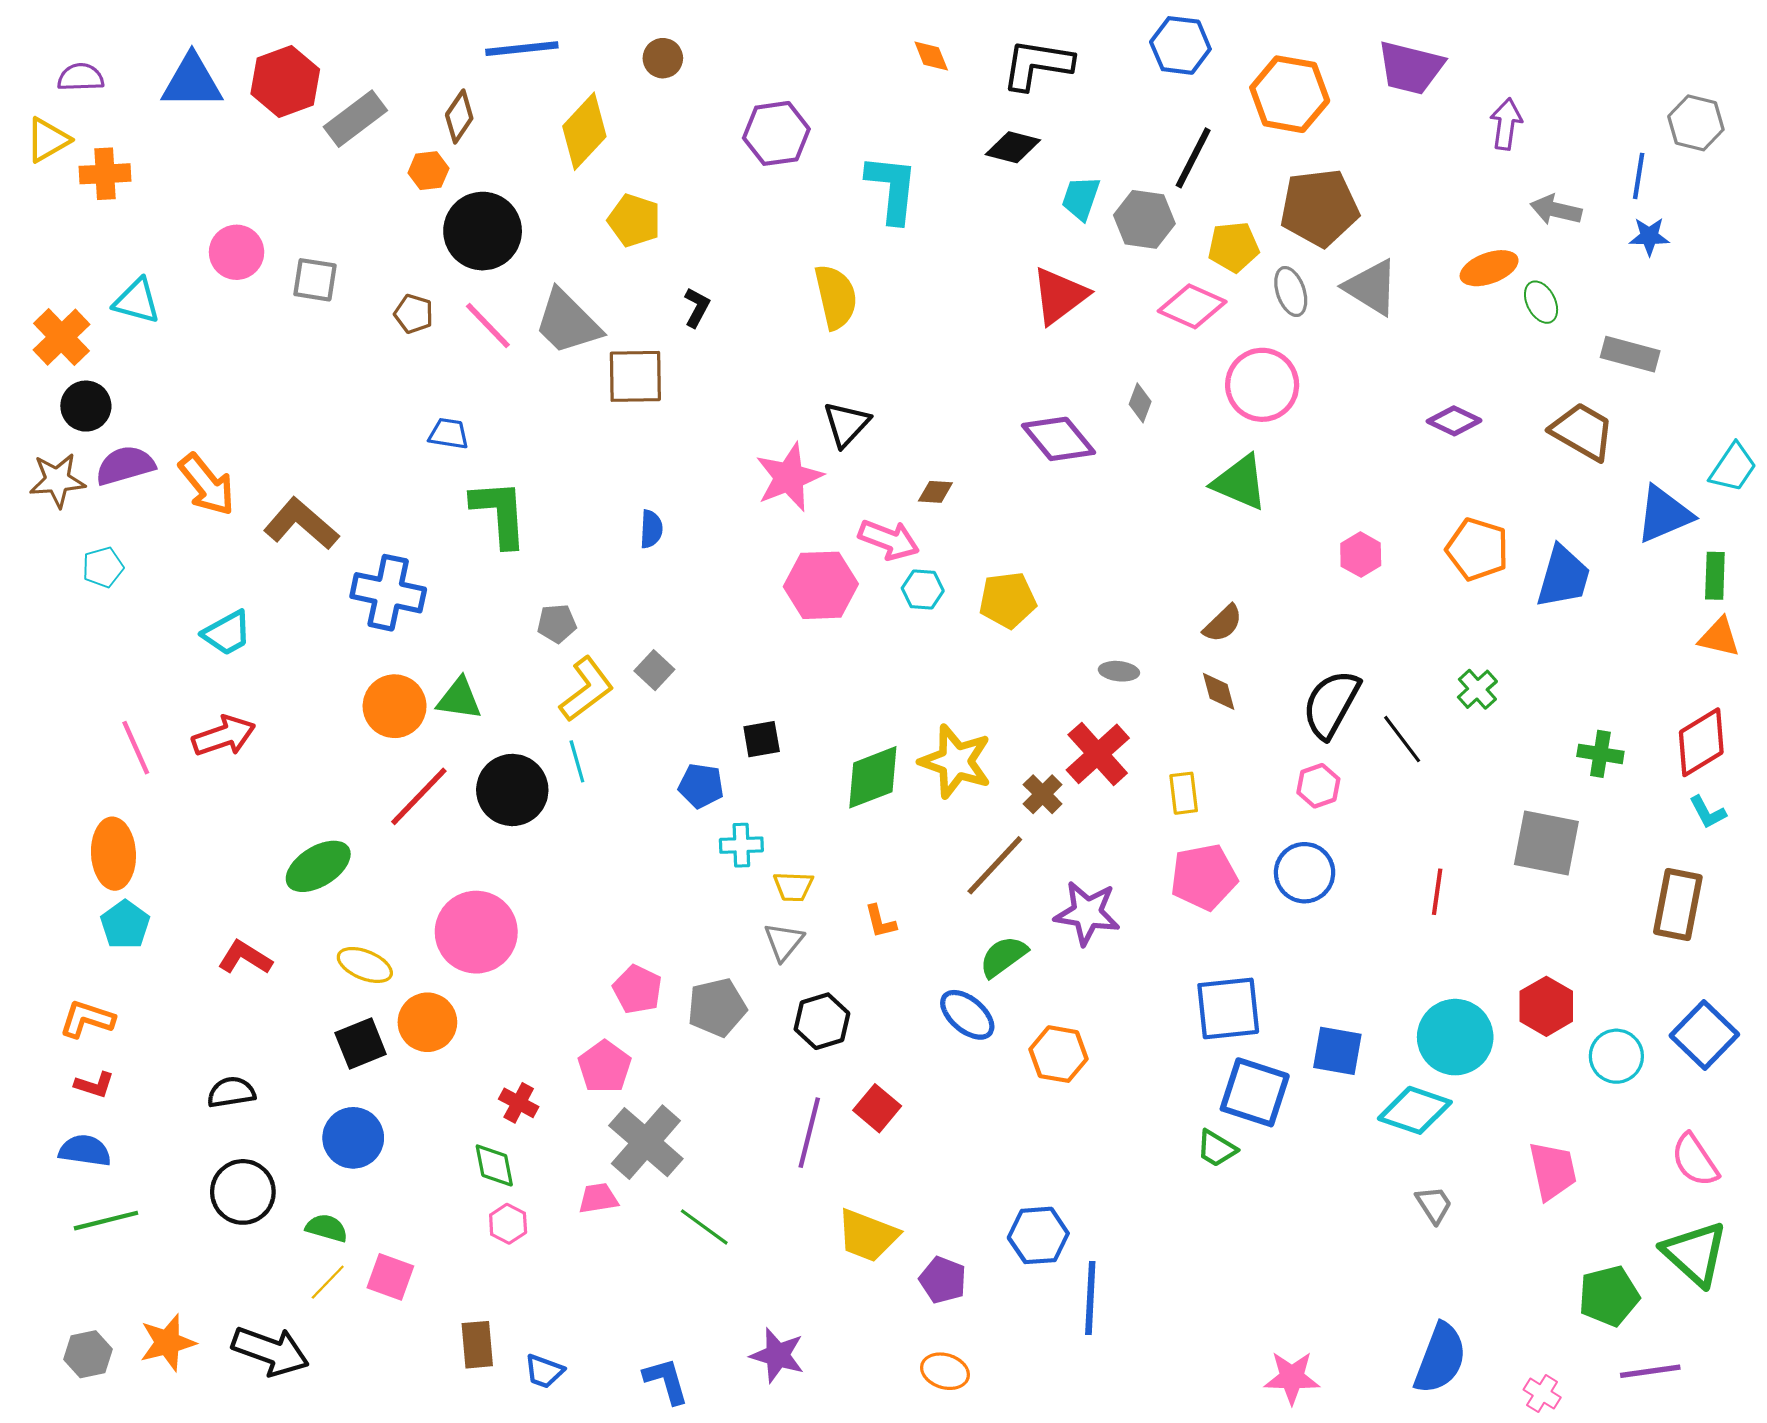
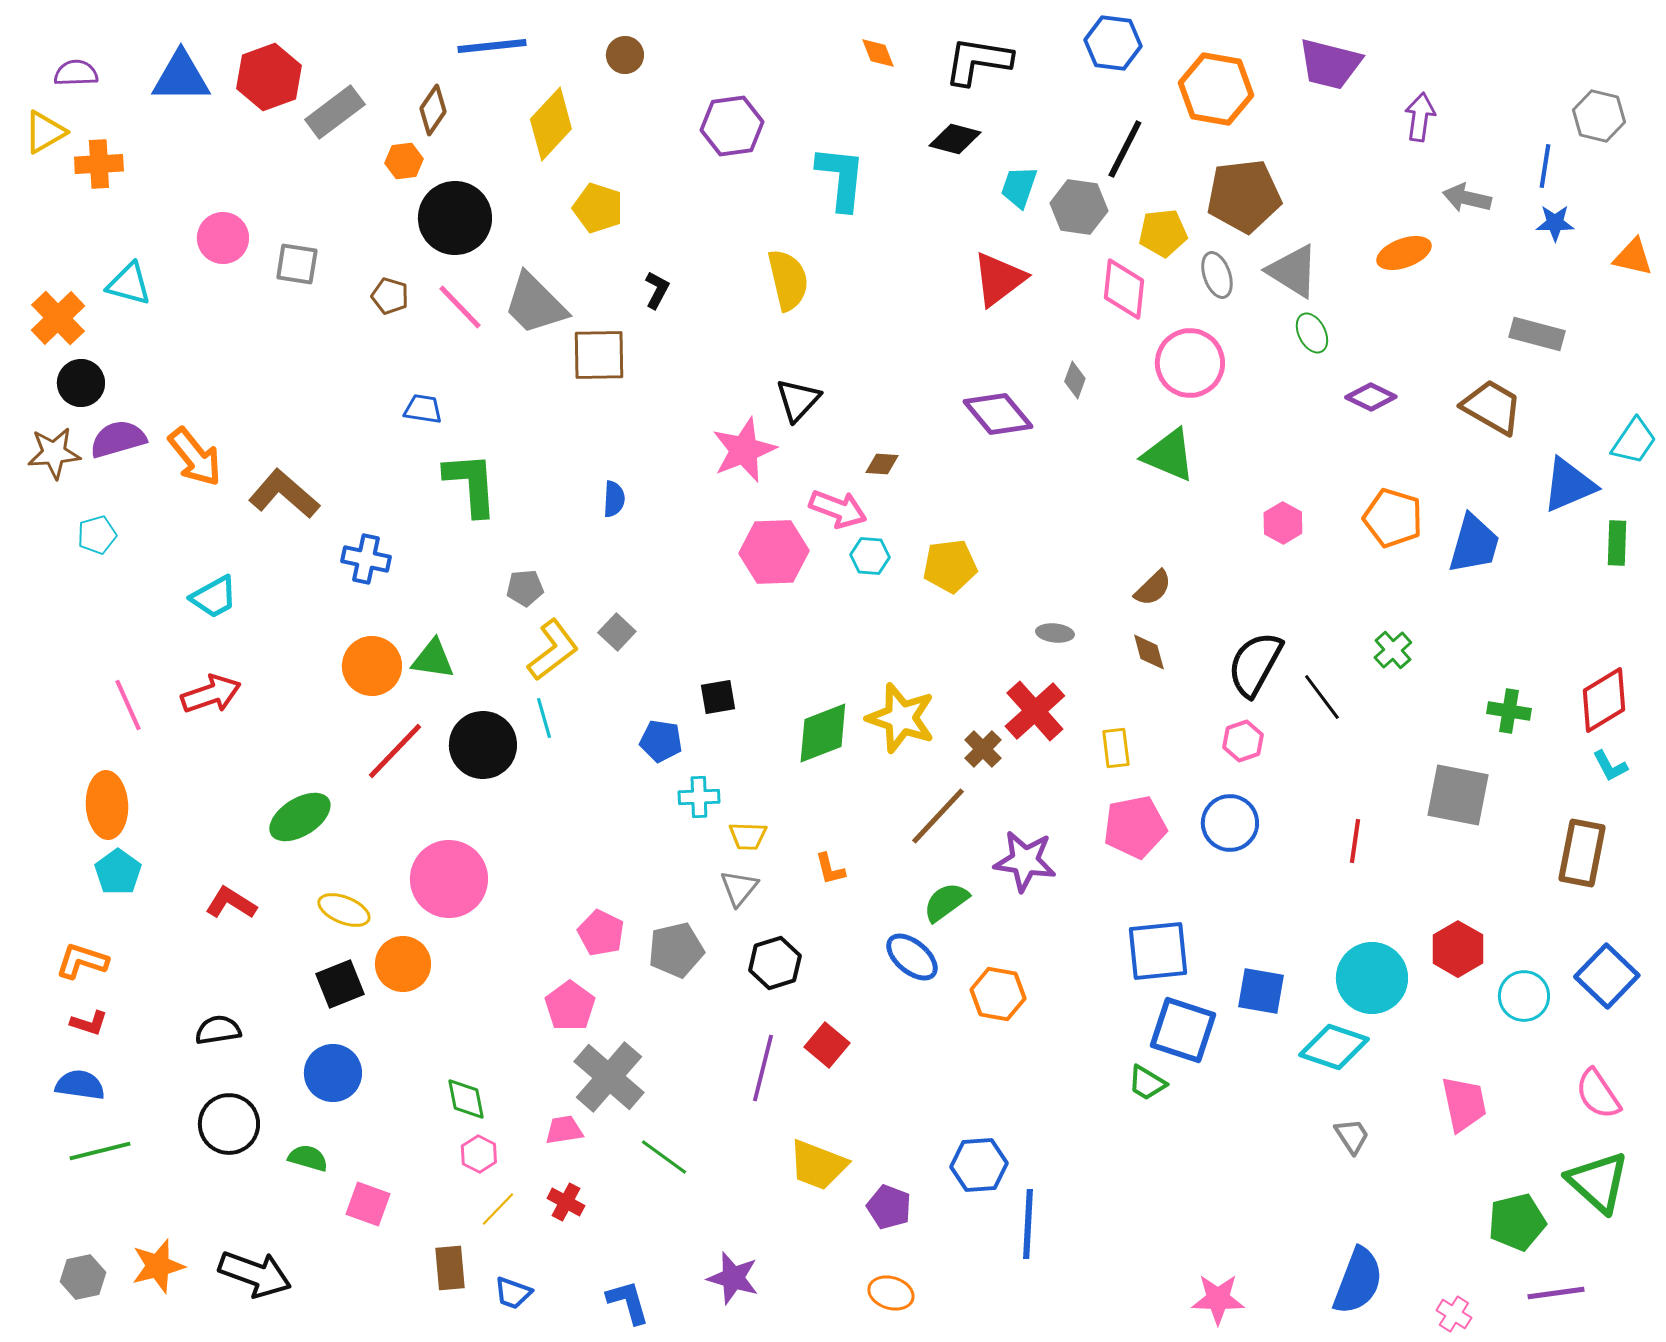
green ellipse: (1541, 302) -> (1312, 333), moved
pink diamond: (1192, 306) -> (1124, 289), turned 72
blue cross: (388, 593) -> (366, 559), size x0.7
orange triangle: (1719, 637) -> (1633, 257), moved
red cross: (519, 1103) -> (566, 1202), moved
yellow line: (328, 1282) -> (498, 1209), moved

